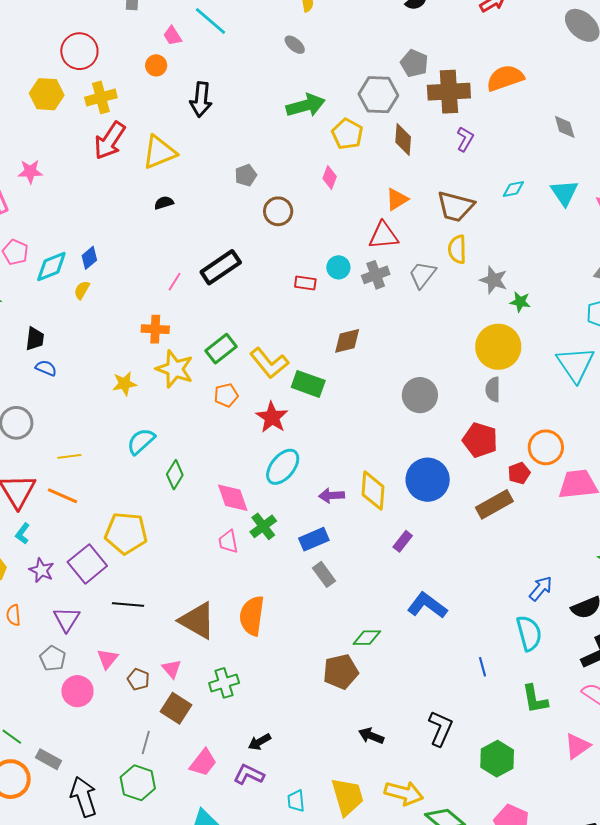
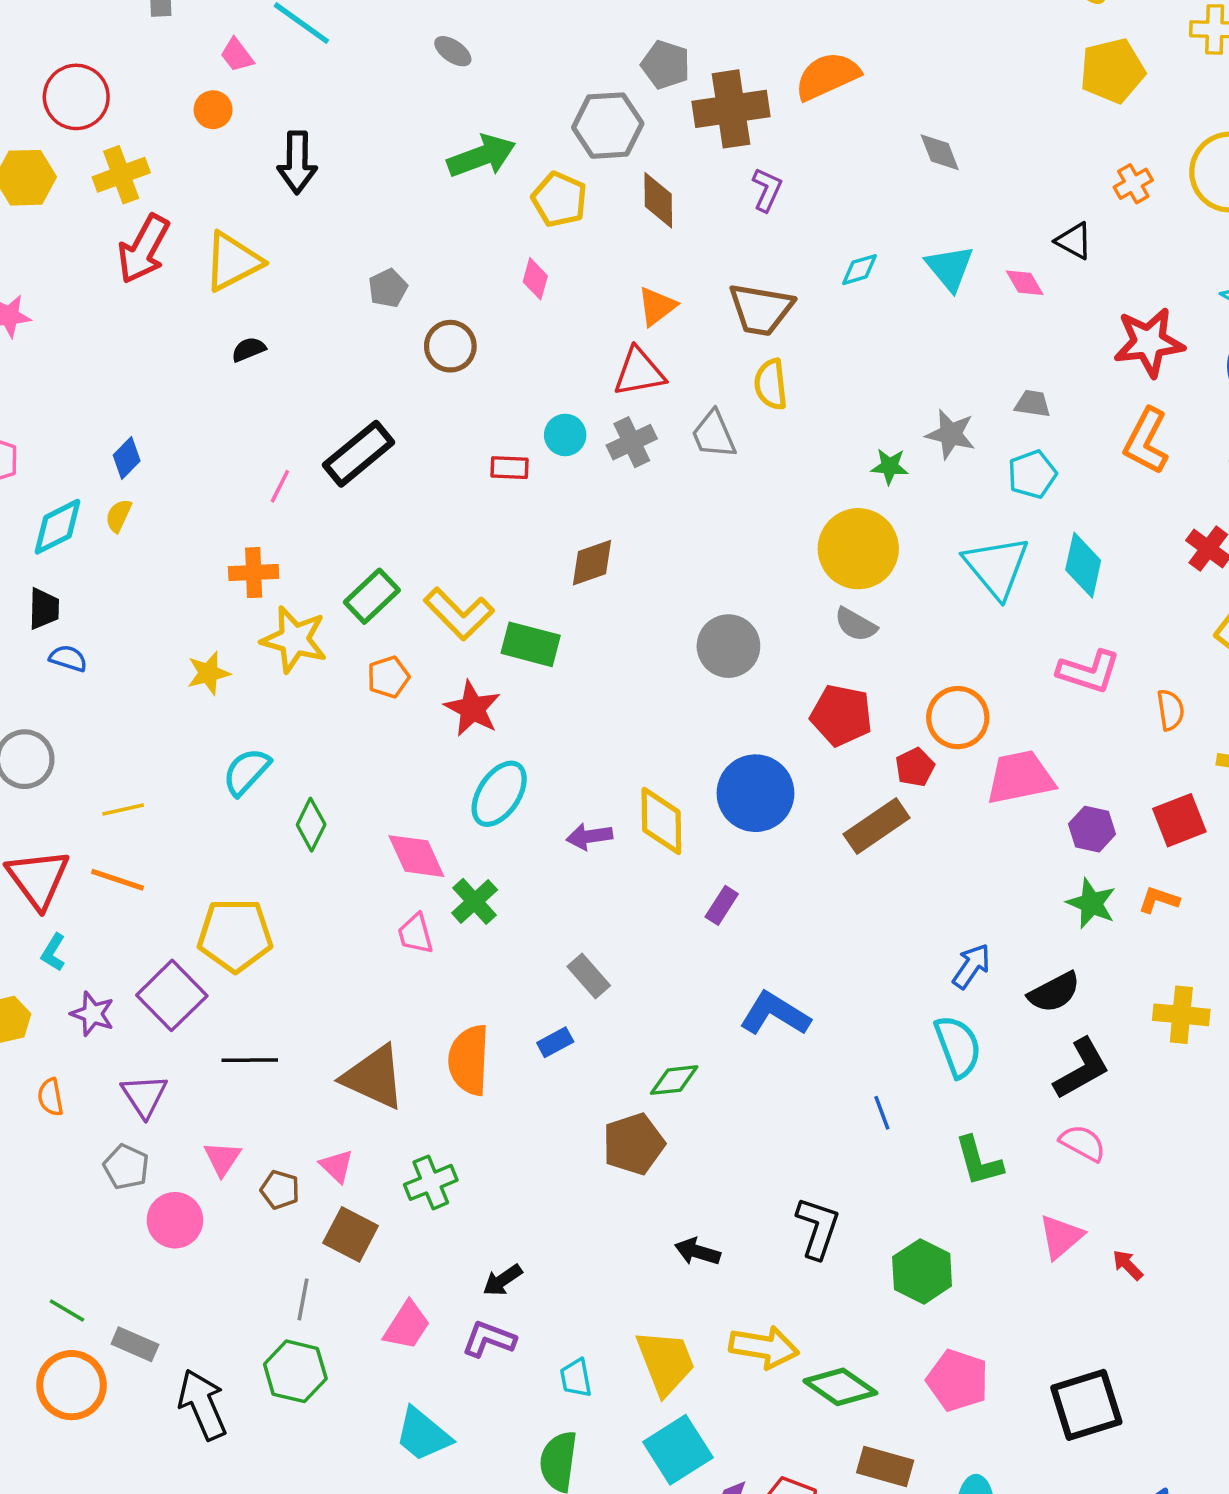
cyan diamond: (51, 267) -> (58, 527), moved
gray trapezoid: (422, 275) -> (714, 435), turned -56
gray star: (494, 280) -> (951, 434), moved
gray semicircle: (493, 389) -> (856, 625), turned -55
blue rectangle: (314, 539) -> (555, 1042), moved, size x0.7

